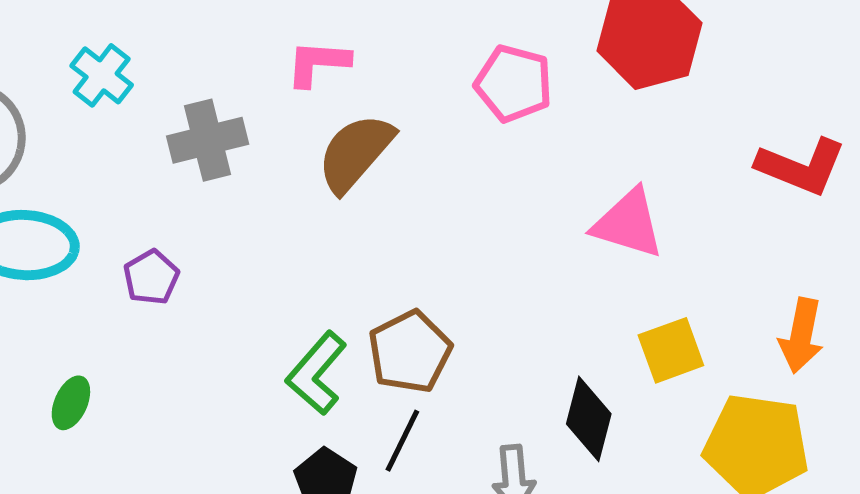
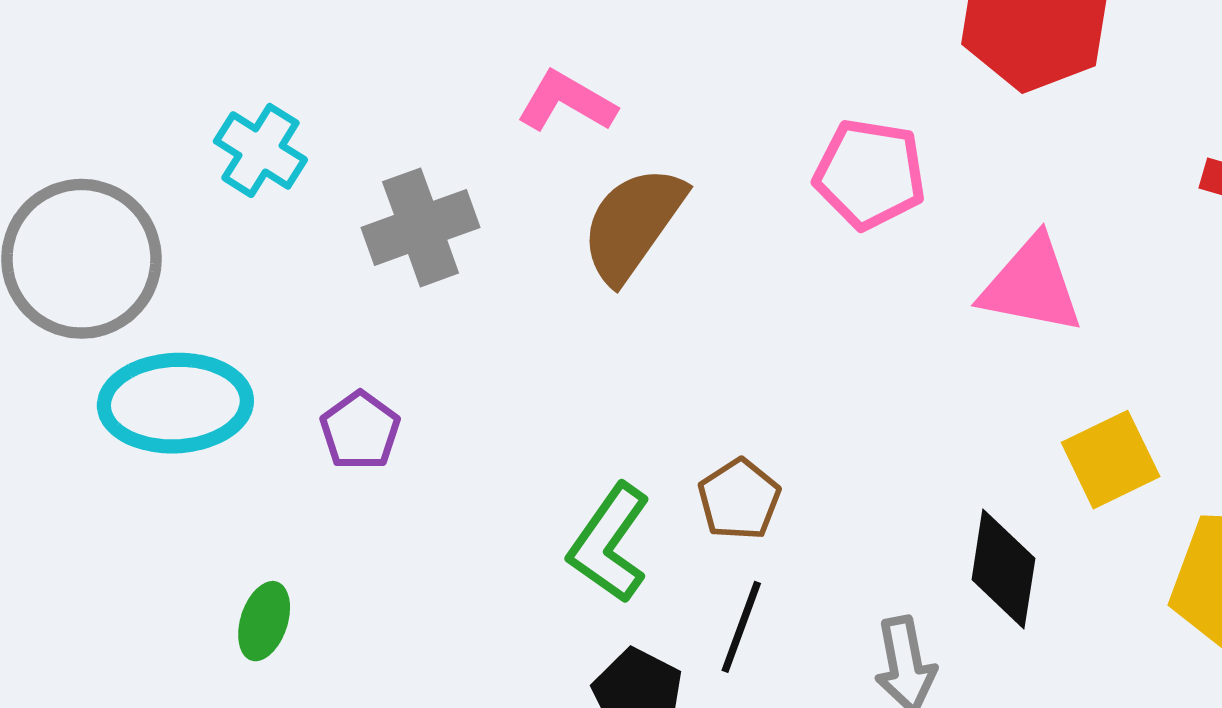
pink L-shape: (318, 63) -> (567, 102), turned 32
pink pentagon: (514, 84) -> (870, 174), moved
brown pentagon: (410, 352) -> (739, 499), size x0.7

